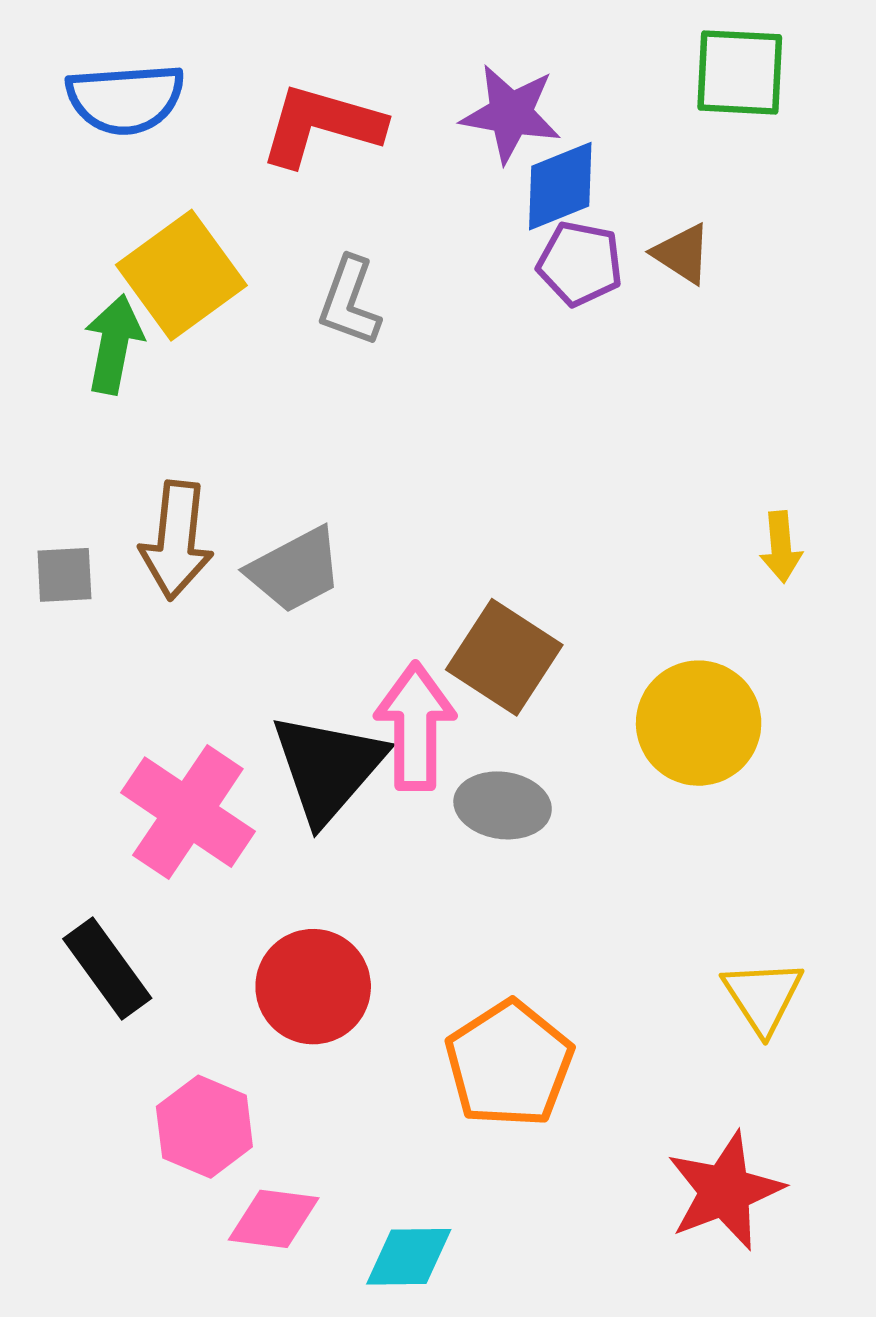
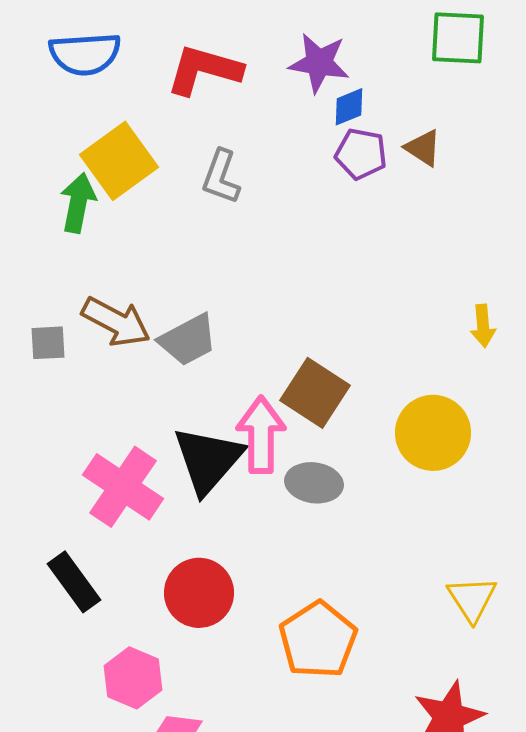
blue diamond: (560, 186) -> (349, 107), size x0.7
brown arrow: (176, 540) -> (116, 322), turned -68

